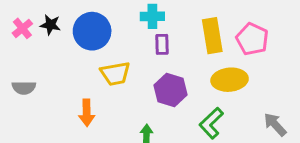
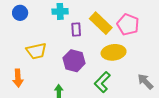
blue circle: (92, 31) -> (20, 13), moved, size x0.6
yellow rectangle: (212, 36) -> (101, 23), turned -35
purple rectangle: (162, 44) -> (76, 30), moved

